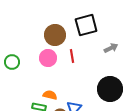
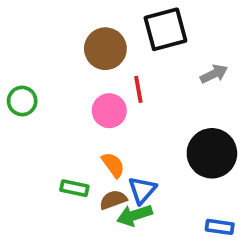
pink circle: (48, 58) -> (109, 111), moved
orange semicircle: (50, 95) -> (113, 165), moved, turned 40

